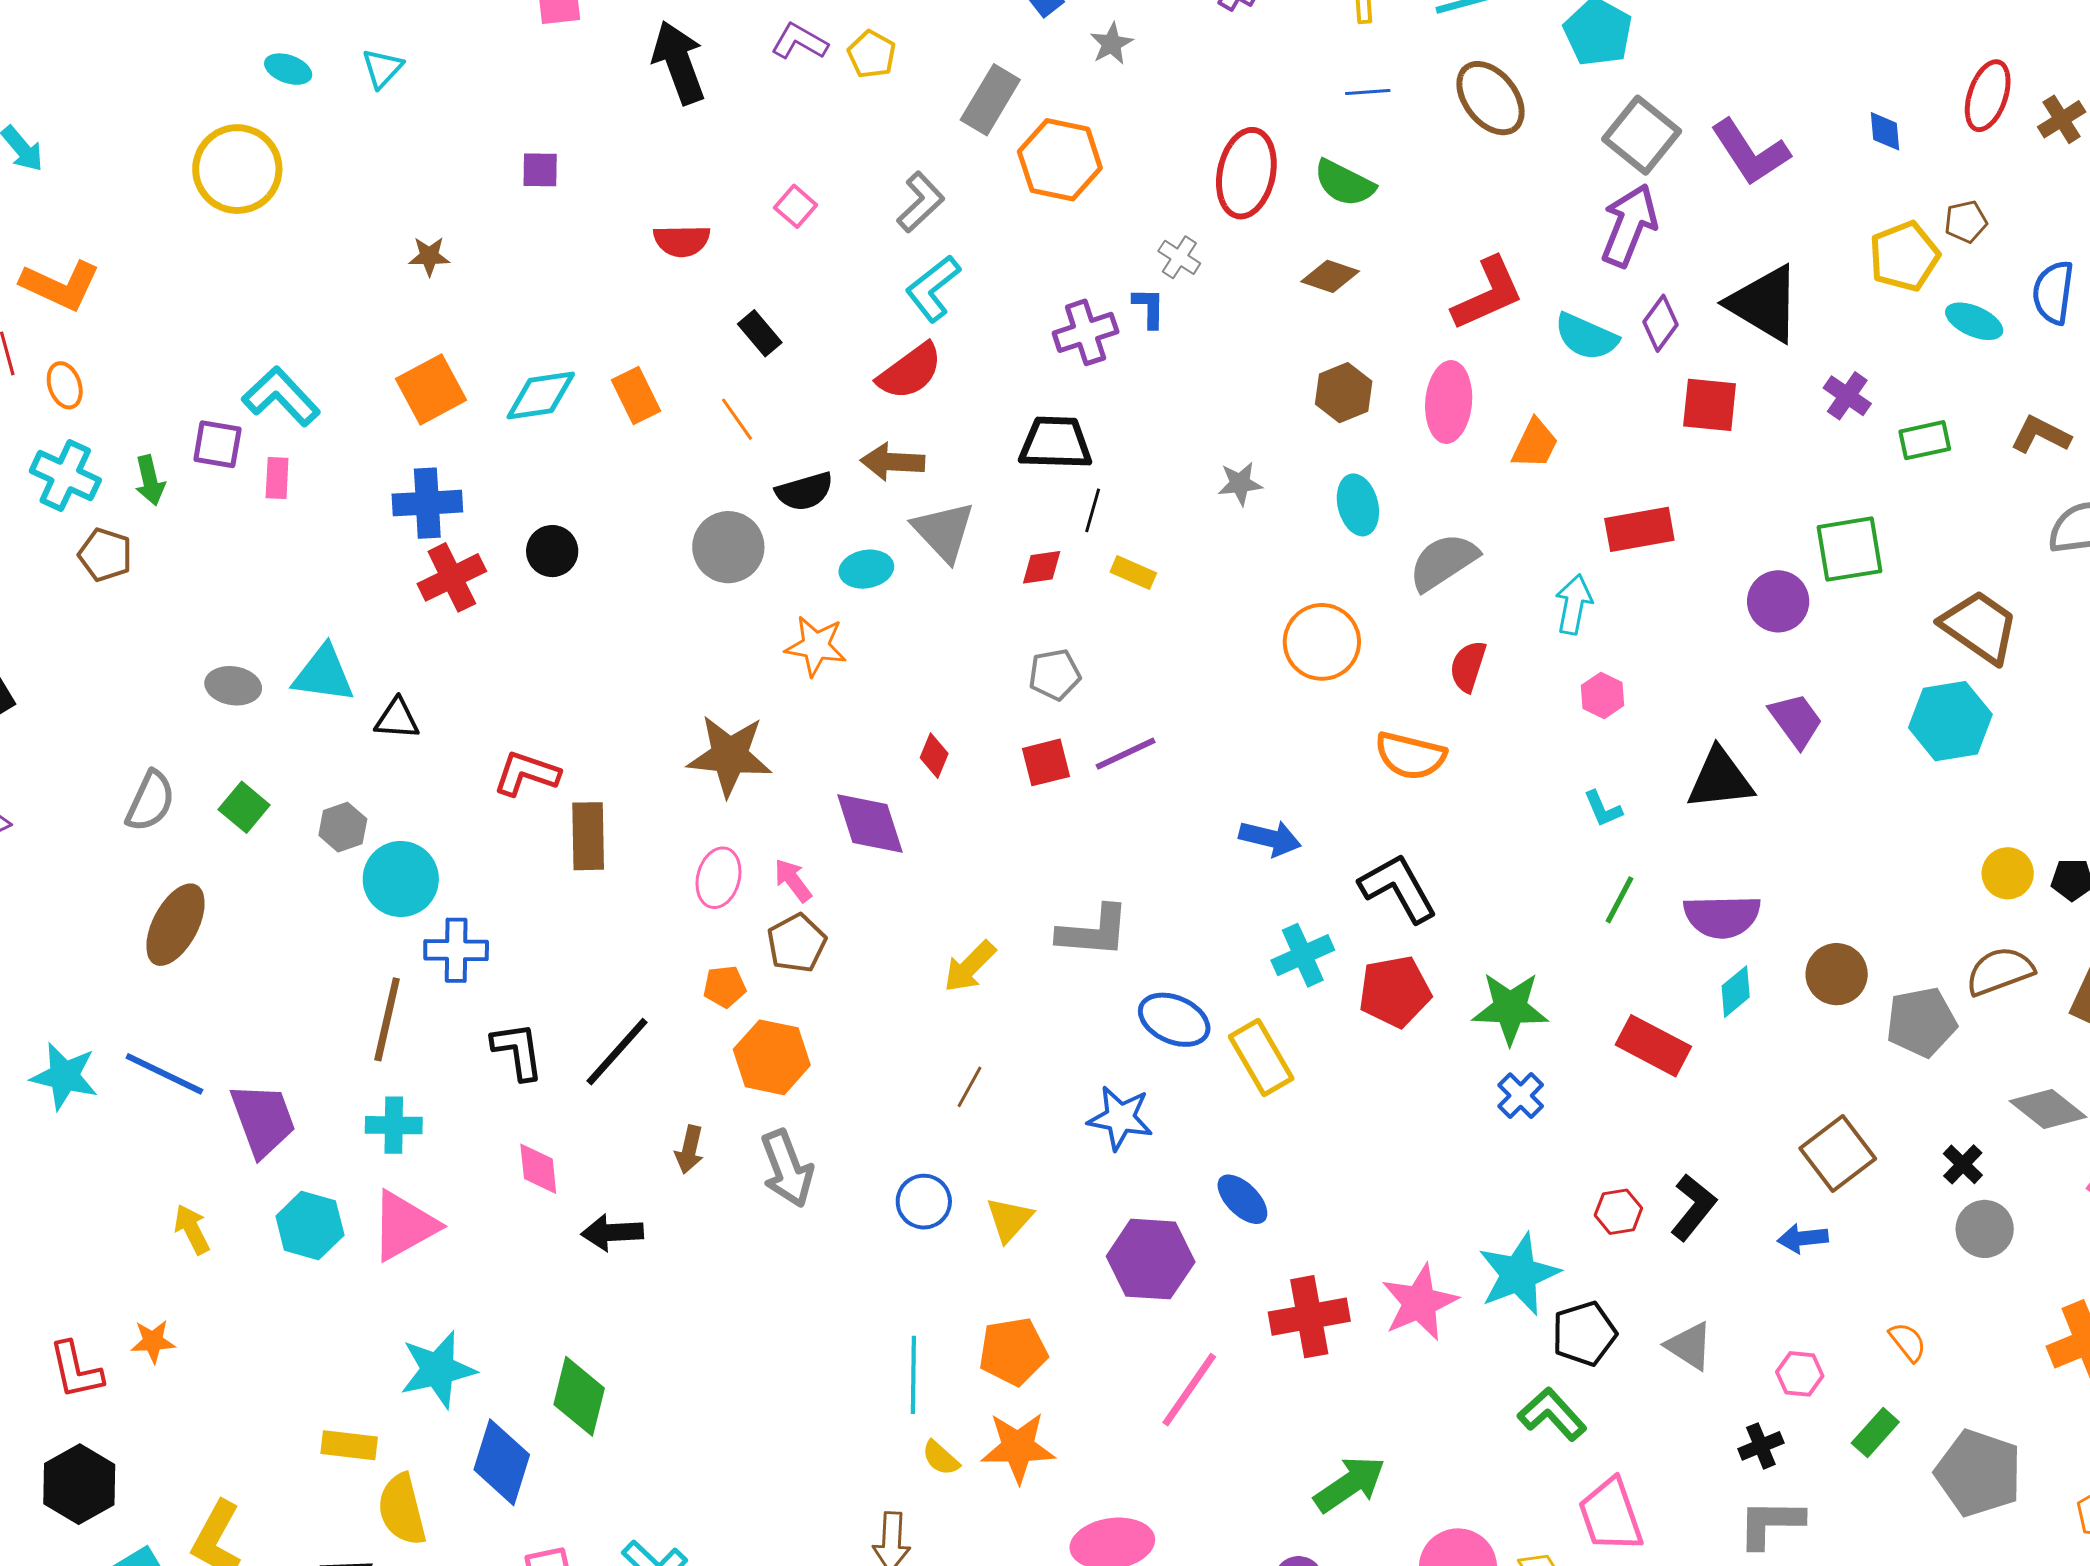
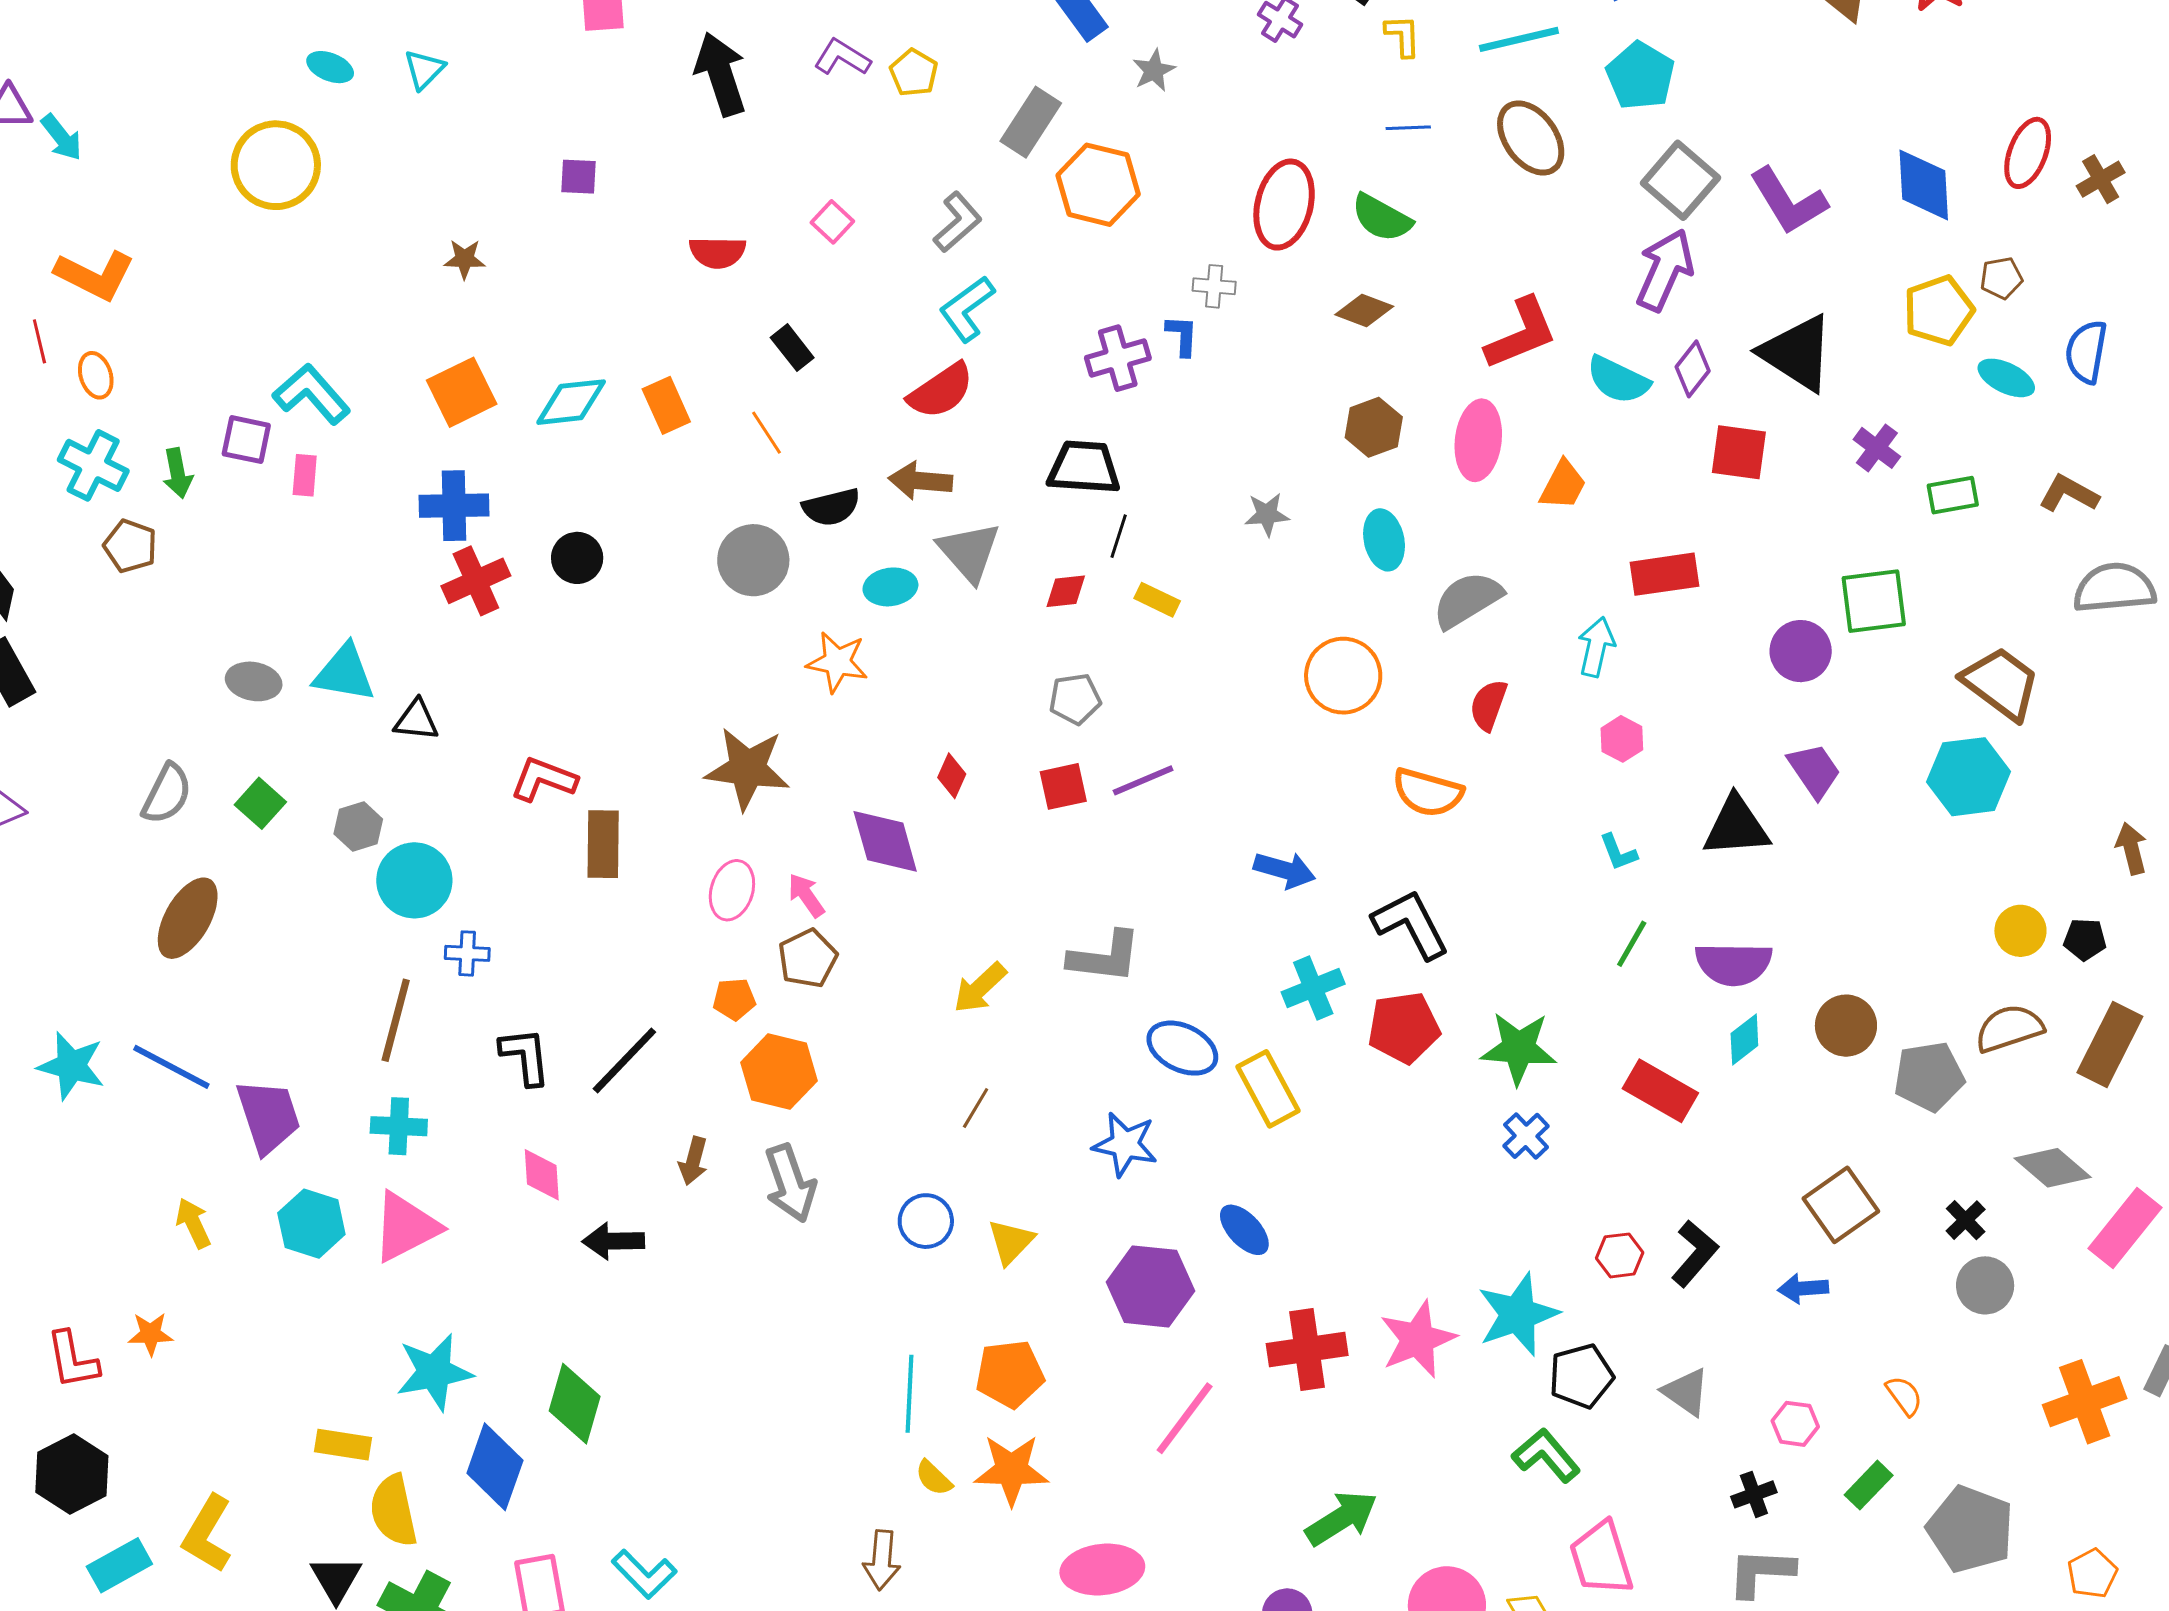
blue diamond: (1885, 131) -> (1924, 185), size x1.8
gray cross: (1179, 257) -> (1214, 286), turned -30
blue cross: (456, 950) -> (467, 953), size x0.7

